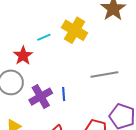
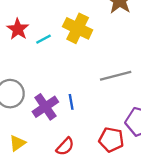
red star: (23, 56) -> (18, 29), moved

